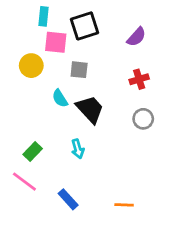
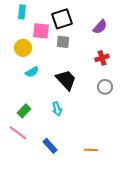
cyan rectangle: (44, 16) -> (22, 12), moved
gray square: (79, 70) -> (63, 42), moved
cyan semicircle: (60, 98) -> (32, 72), moved, turned -88

